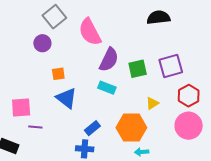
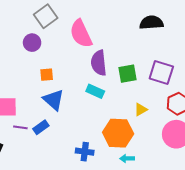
purple semicircle: (109, 60) -> (99, 63), turned 145
purple square: (171, 66) -> (161, 73), turned 30
blue rectangle: (92, 128) -> (41, 127), moved
blue cross: (85, 149) -> (85, 152), moved

